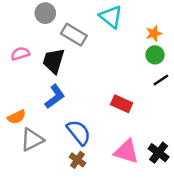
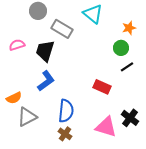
green circle: (155, 55) -> (121, 48), moved
black line: (161, 80) -> (127, 67), moved
blue semicircle: (79, 132) -> (66, 111), turned 45
black cross: (159, 153) -> (130, 118), moved

